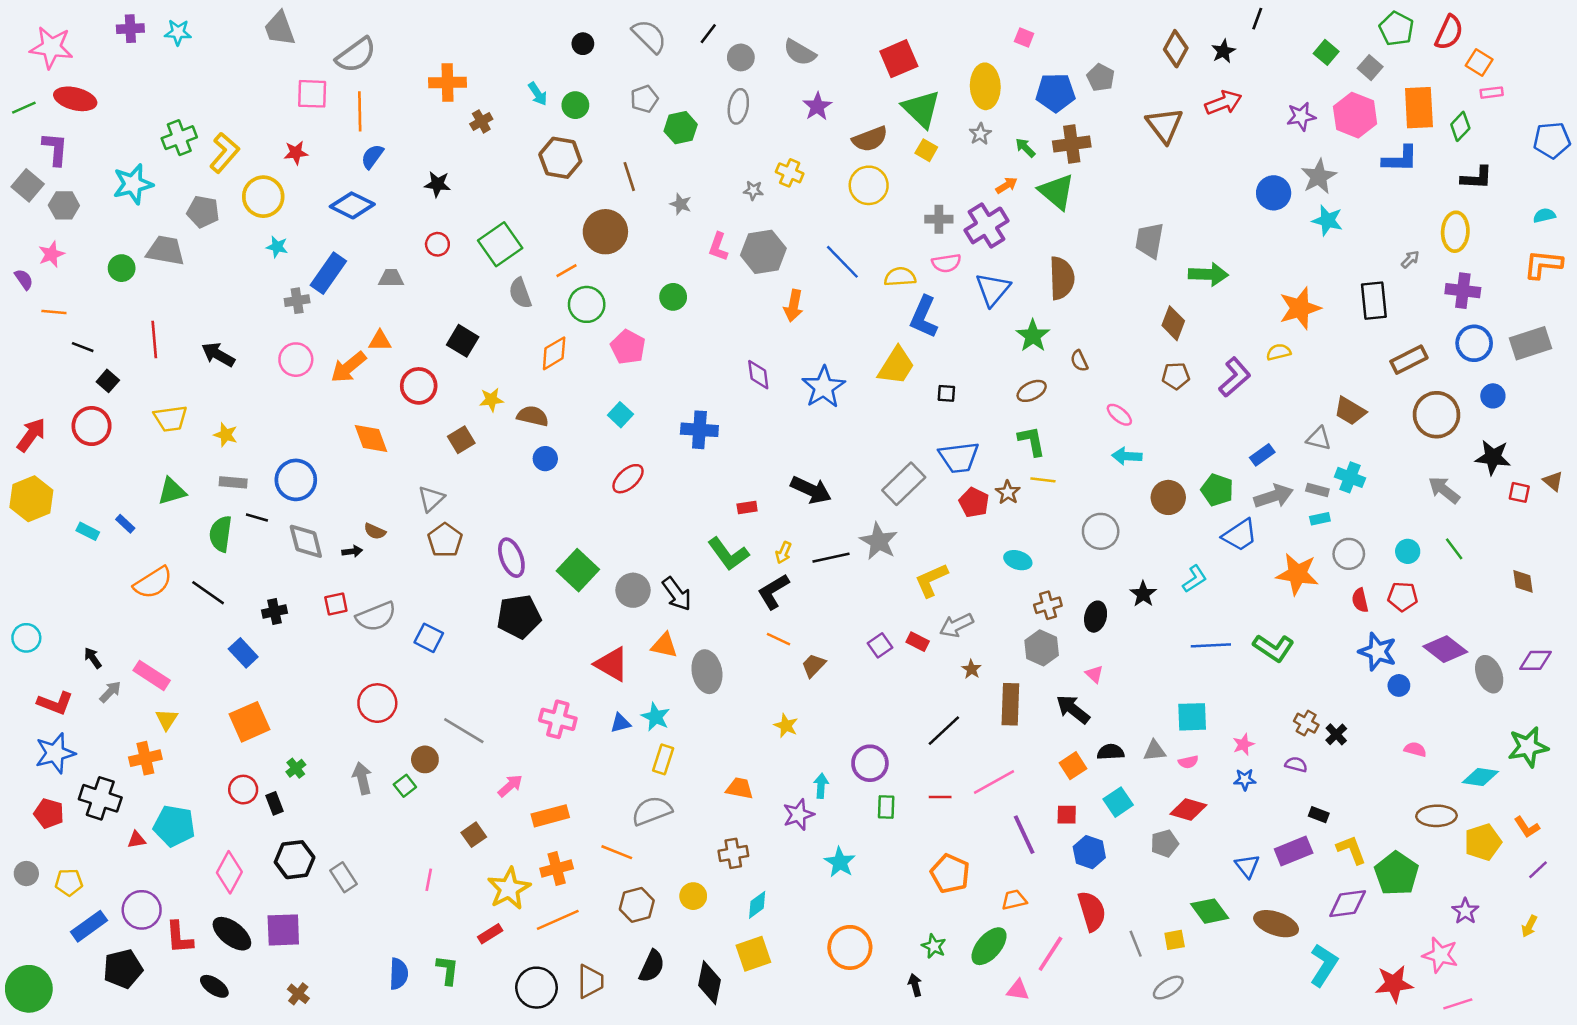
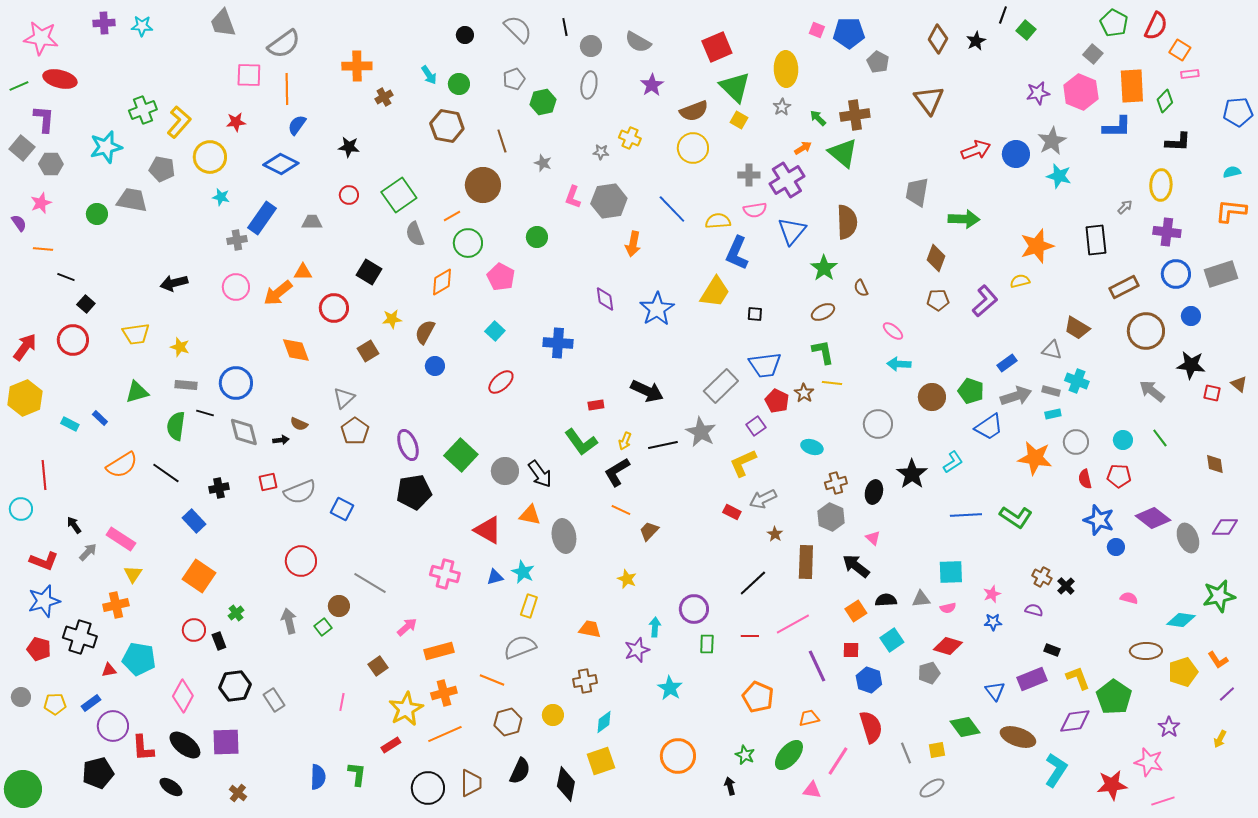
black line: (708, 34) -> (565, 27), turned -48
green square: (1326, 52) -> (1026, 30), moved
blue pentagon: (1055, 93) -> (849, 33), moved
red arrow: (1223, 103) -> (976, 150), moved
red line: (154, 340) -> (44, 475), moved
black arrow: (218, 355) -> (174, 283), turned -44
brown semicircle: (533, 416) -> (425, 332), turned -75
black star: (1143, 594) -> (912, 474), size x1.4
purple square: (880, 645) -> (756, 426), moved
orange square: (249, 722) -> (199, 576), turned -32
blue rectangle: (89, 926) -> (91, 703), moved, size x0.7

